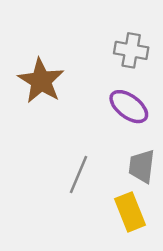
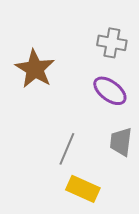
yellow rectangle: (130, 212) -> (83, 189), moved, turned -44

